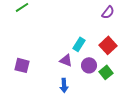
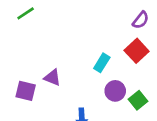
red square: (108, 45) -> (137, 51), moved
purple triangle: (66, 60) -> (52, 78), moved

